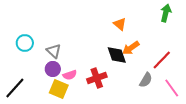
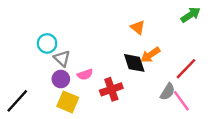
green arrow: (166, 13) -> (191, 15), turned 42
cyan circle: (25, 43) -> (47, 43), moved
pink semicircle: (70, 75) -> (85, 74), moved
pink line: (172, 88) -> (181, 101), moved

